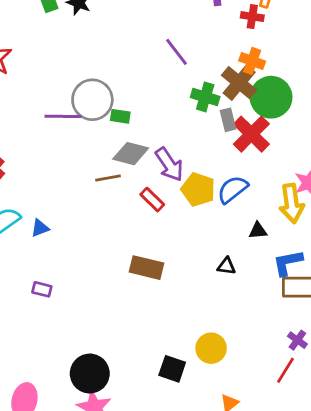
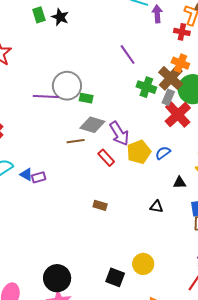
gray rectangle: (228, 120) -> (168, 97), moved, turned 35
yellow pentagon: (198, 189) -> (139, 152), turned 30
blue semicircle: (233, 189) -> (163, 153), size x0.7
blue triangle: (40, 228) -> (26, 174), turned 48
brown rectangle: (147, 268) -> (100, 205), size x0.6
purple rectangle: (42, 289) -> (39, 177), moved, turned -32

